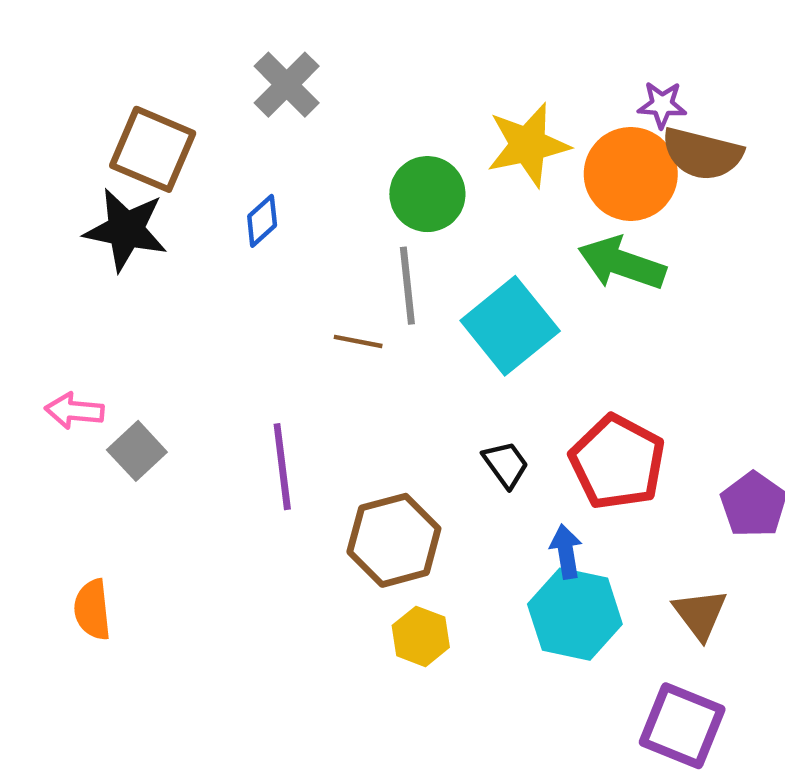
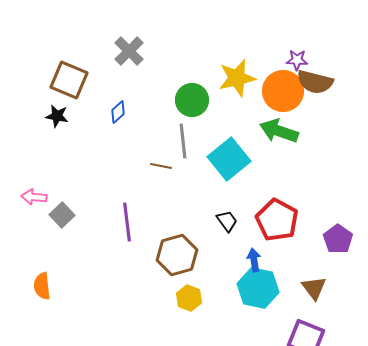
black star: (126, 230) -> (57, 116), size x0.6

